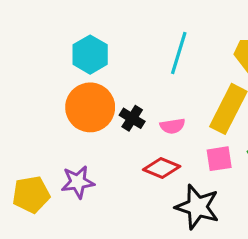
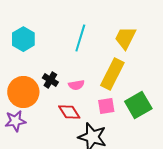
orange circle: (90, 107) -> (23, 92), moved
red diamond: (162, 168) -> (69, 112), turned 35

